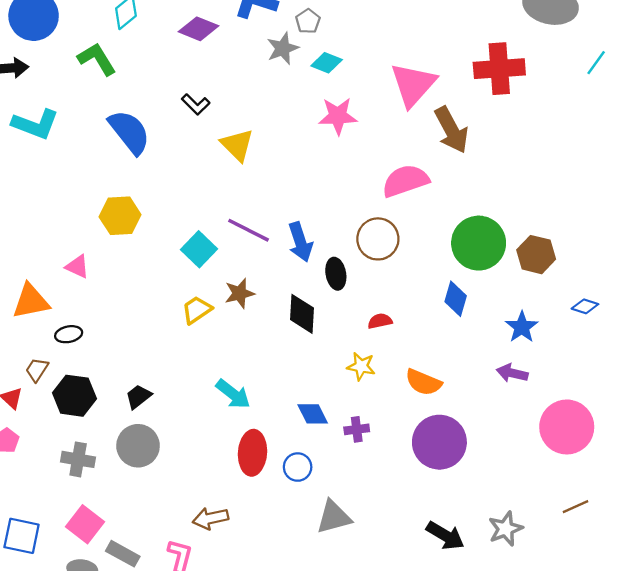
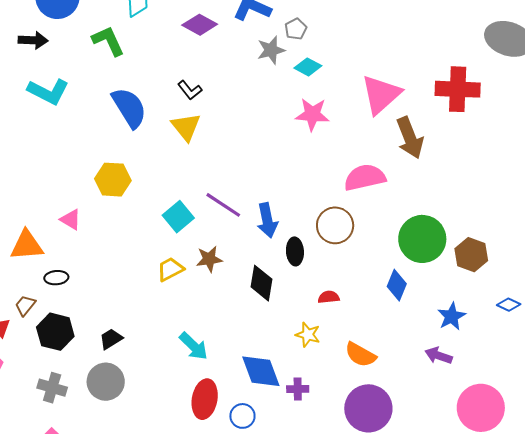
yellow triangle: (237, 145) -> (186, 127), moved
blue diamond: (313, 414) -> (261, 371), size x1.5

